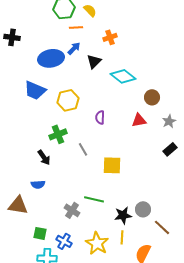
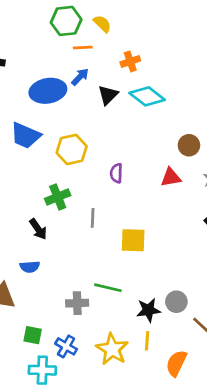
cyan diamond: (123, 76) -> (147, 96), moved
gray line: (83, 149) -> (93, 218), turned 32
gray cross: (72, 210) -> (77, 303), turned -35

